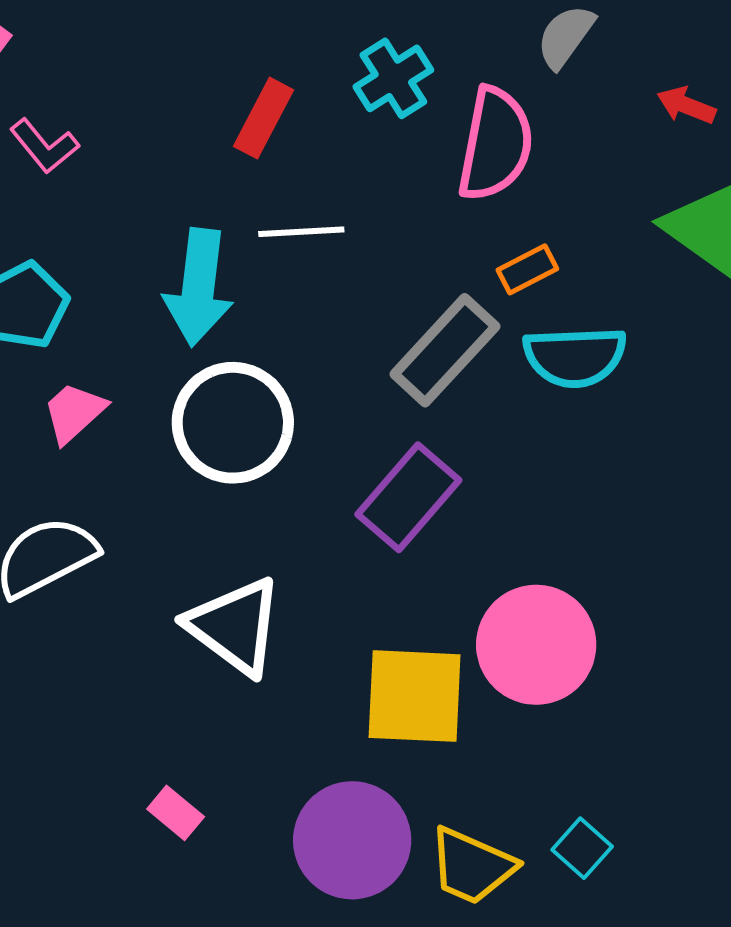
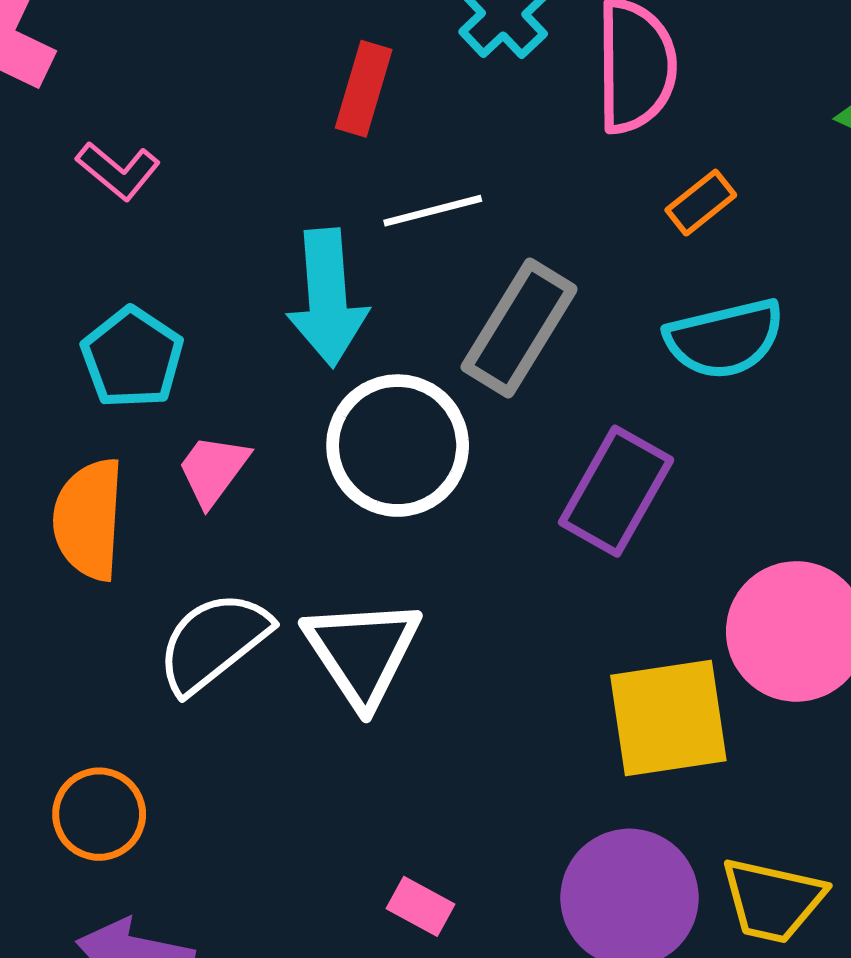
gray rectangle: (445, 350) -> (519, 328), moved
cyan semicircle: (575, 357) -> (725, 339), moved
white triangle: (235, 626) -> (362, 652), moved, turned 31

